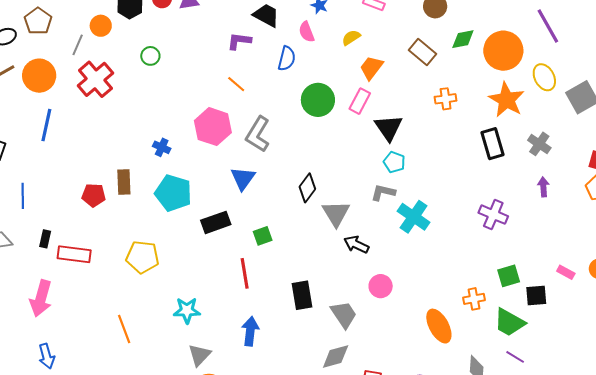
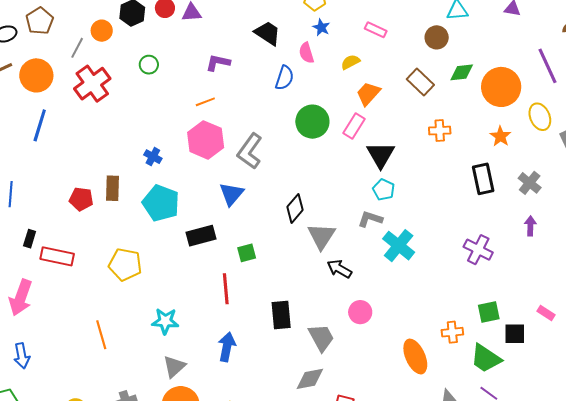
purple L-shape: (239, 41) -> (218, 63), moved
orange line: (236, 84) -> (205, 102), moved, turned -66
orange star: (507, 100) -> (500, 136), size x0.6

